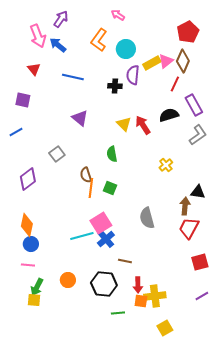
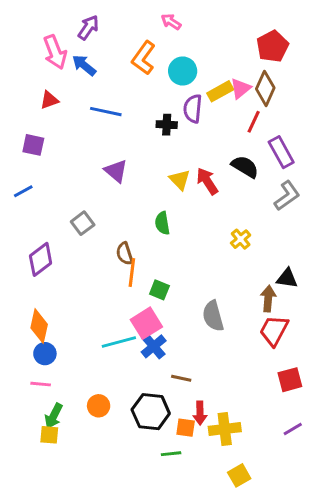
red triangle: (34, 69) -> (49, 100), turned 48
black semicircle: (169, 115) -> (245, 167), turned 48
green square: (110, 188) -> (159, 290), moved
orange square: (141, 301) -> (186, 428), moved

